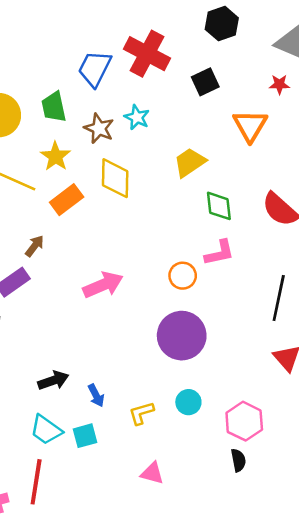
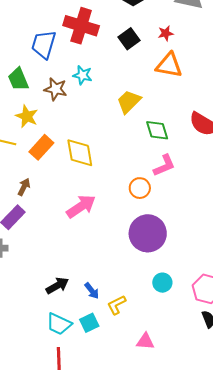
red star: (279, 84) -> (166, 33), moved
orange triangle: (250, 126) -> (169, 65), turned -40
yellow diamond: (115, 178) -> (80, 153), moved
yellow L-shape: (141, 413) -> (117, 305), moved

